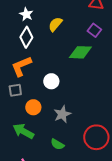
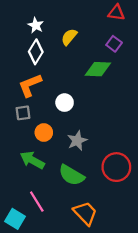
green semicircle: (57, 144) -> (71, 175), size x1.6

